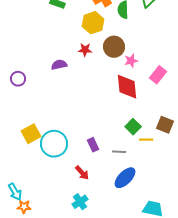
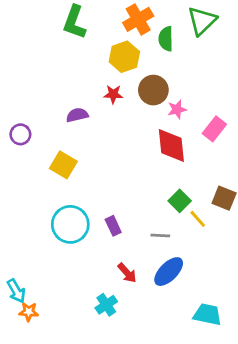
yellow square: (31, 134) -> (63, 165), moved, turned -30
yellow line: (146, 140) -> (198, 219), turned 48
purple rectangle: (93, 145) -> (113, 226), moved
red arrow: (82, 173) -> (127, 273), moved

